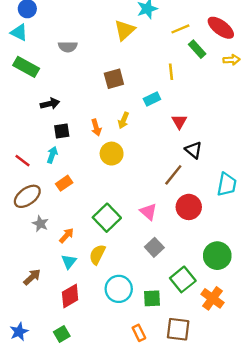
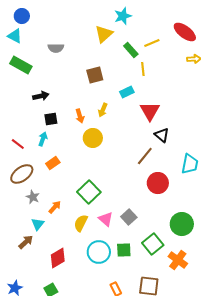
yellow line: (180, 29) -> (152, 43), moved
green rectangle: (197, 49) -> (131, 50), moved
red triangle: (179, 122) -> (150, 111), size x1.5
pink triangle: (148, 212) -> (106, 219), moved
cyan triangle: (69, 262) -> (38, 224), moved
green square: (152, 298) -> (124, 250), moved

